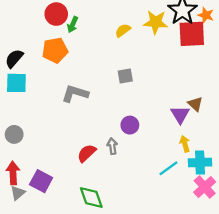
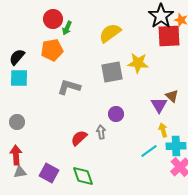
yellow star: (156, 22) -> (138, 63), moved
yellow semicircle: (123, 30) -> (110, 33), size x1.6
gray square: (125, 76) -> (112, 72), size x1.6
purple square: (41, 181) -> (49, 173), moved
gray triangle: (18, 193) -> (20, 172), turned 32

